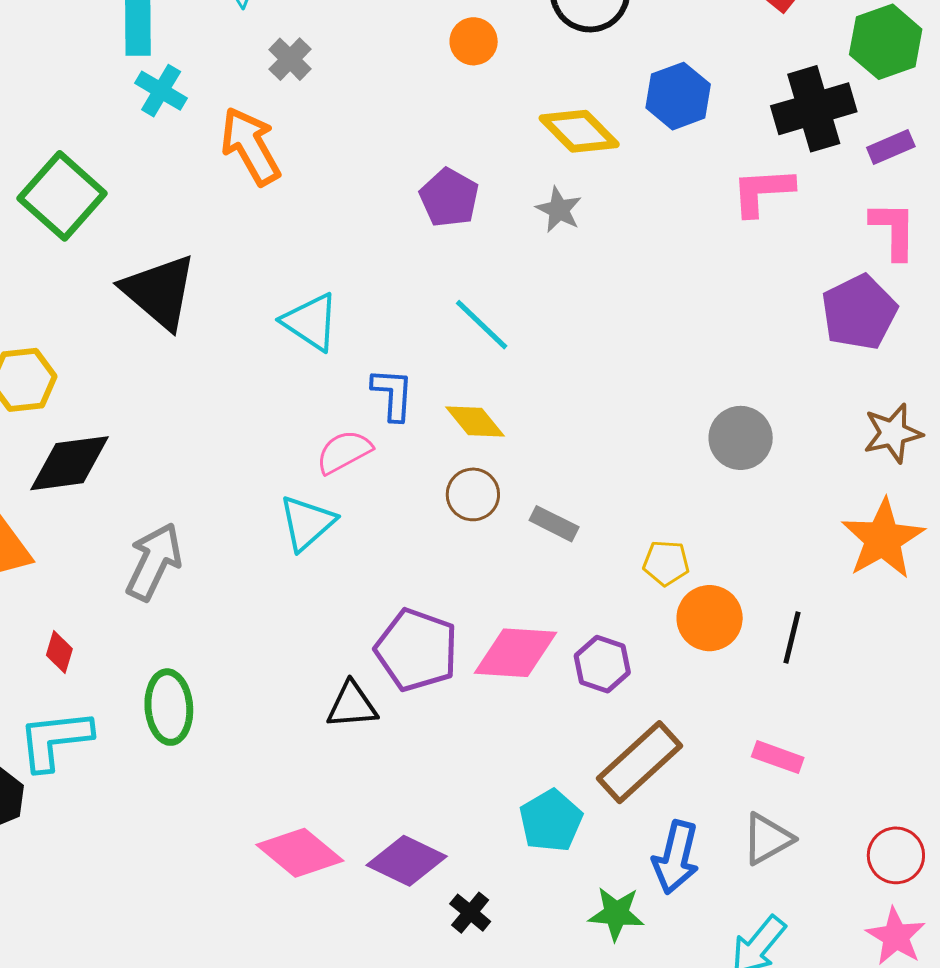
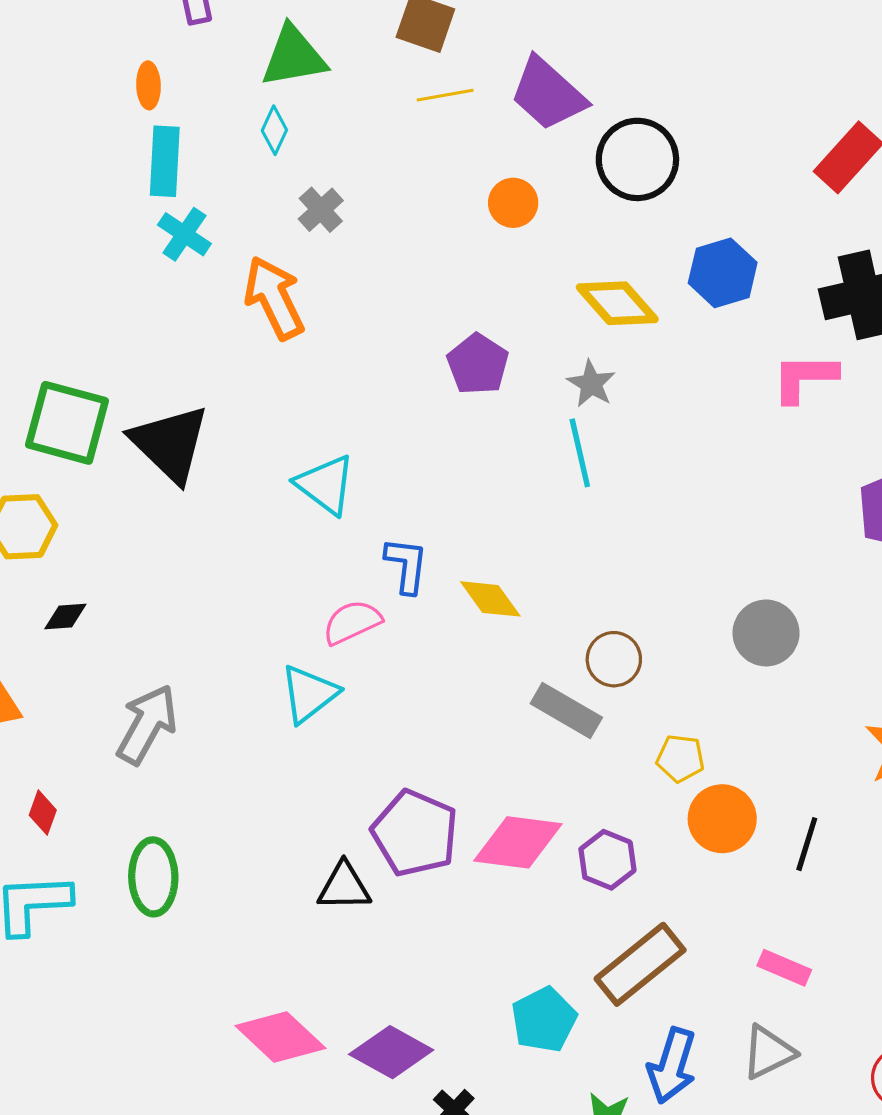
green square: (62, 196) -> (67, 423), moved, turned -30
cyan line: (482, 325) -> (580, 453), moved, turned 30
black diamond: (70, 463) -> (65, 617), size x0.5
brown circle: (473, 494) -> (614, 659), moved
gray rectangle: (554, 524) -> (566, 710), size x1.4

